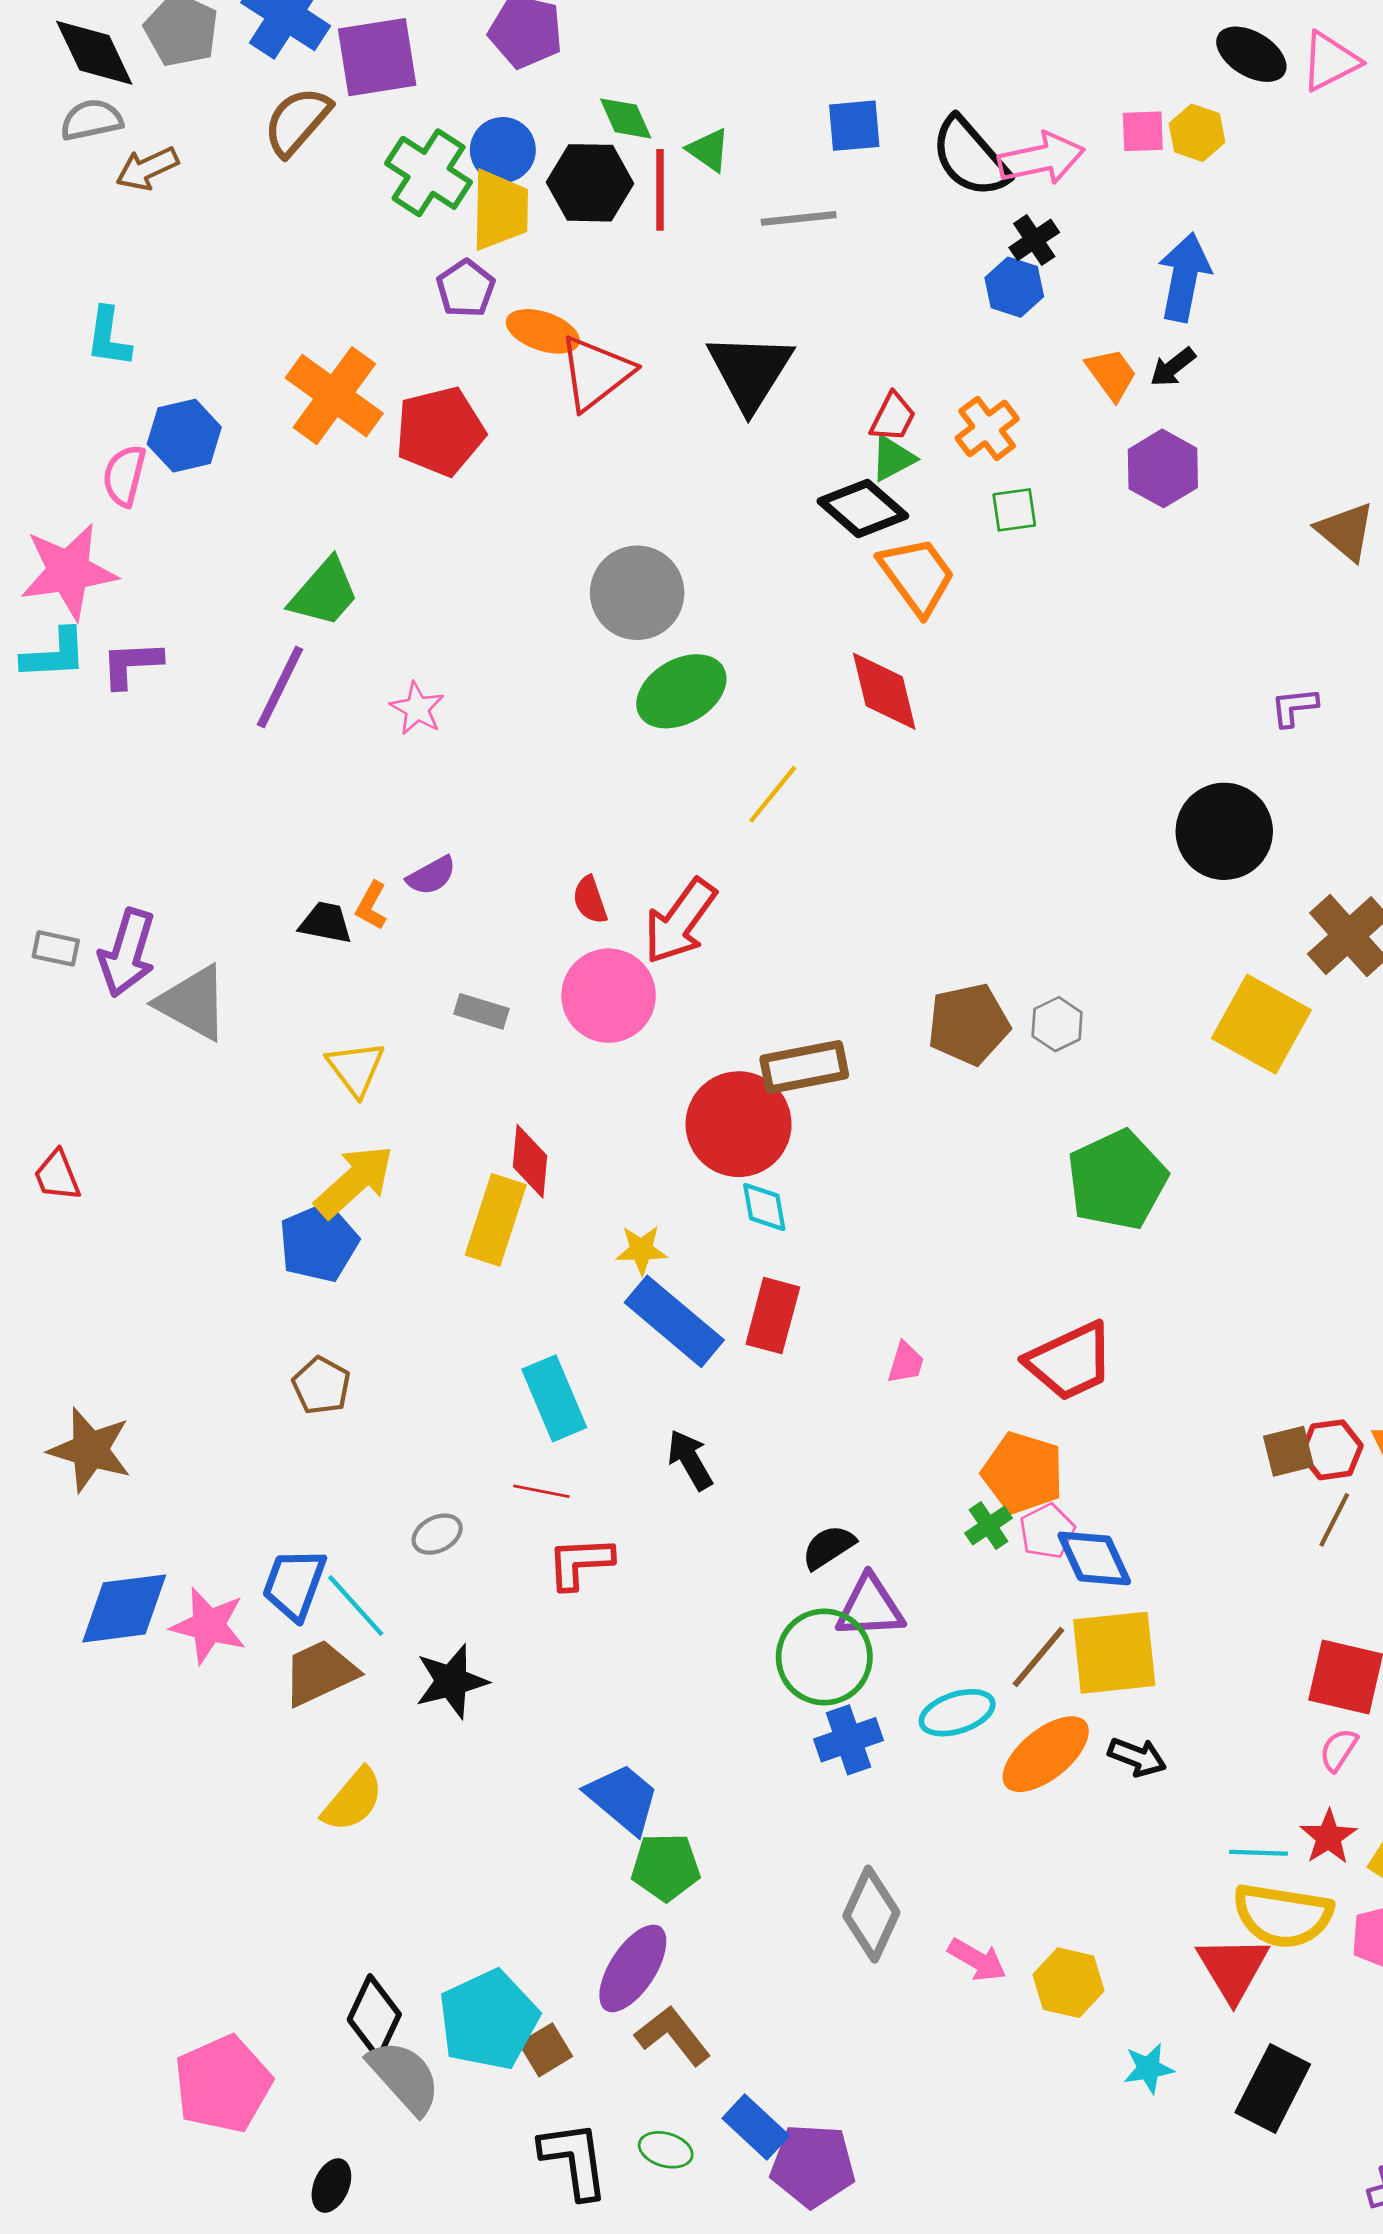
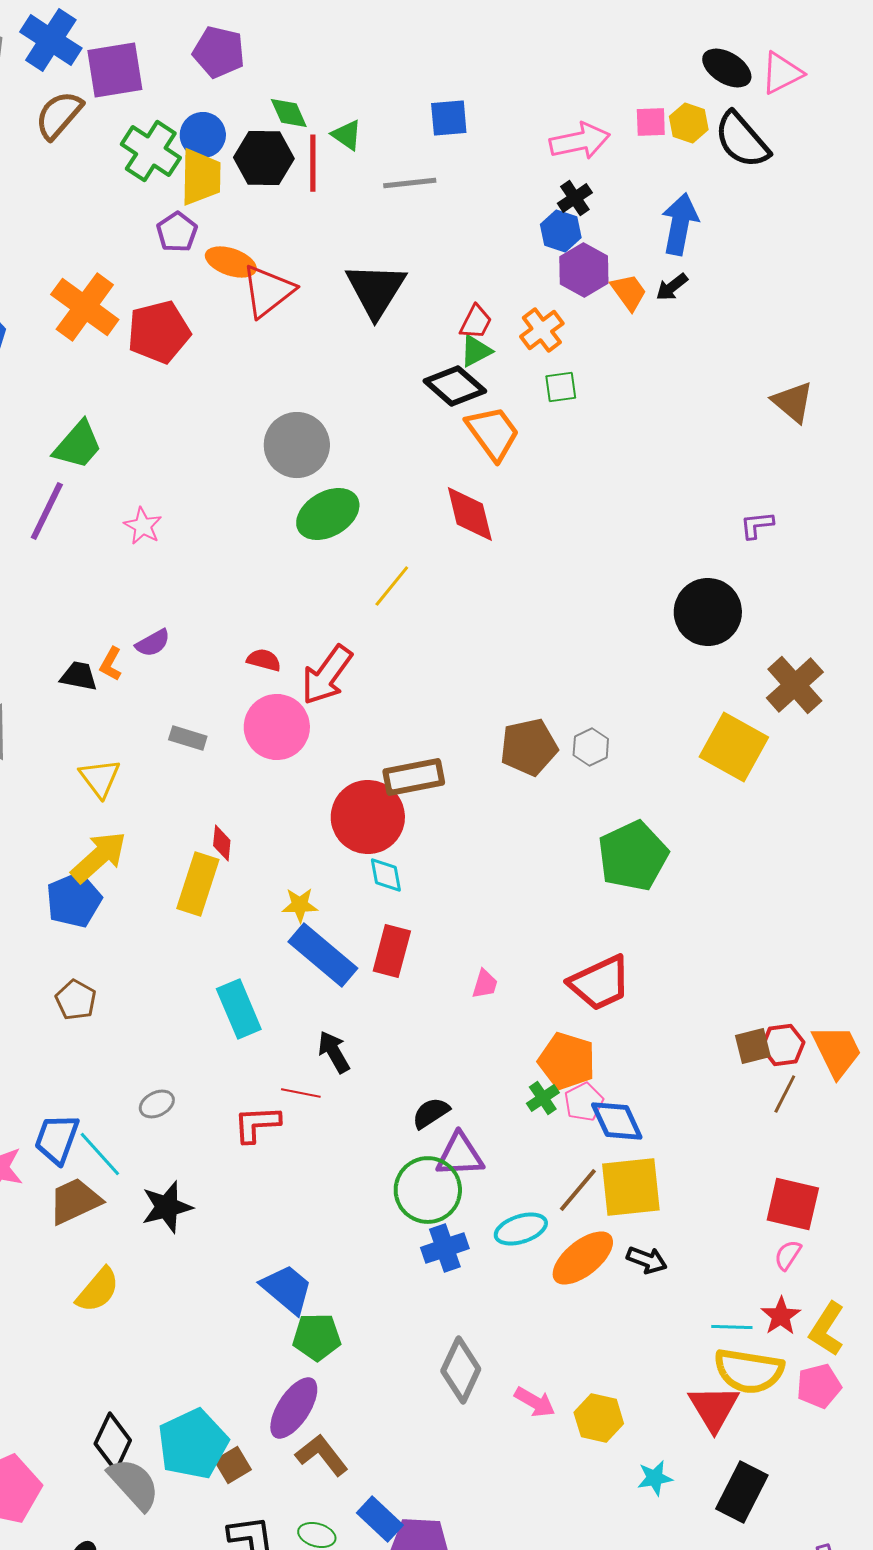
black semicircle: (970, 157) -> (742, 140), moved
purple hexagon: (1163, 468) -> (584, 270), moved
red semicircle: (590, 900) -> (264, 660), turned 124
red diamond: (530, 1161) -> (222, 843), size x0.7
red line: (541, 1491) -> (301, 1093), moved

